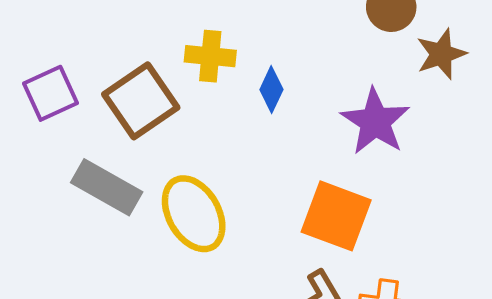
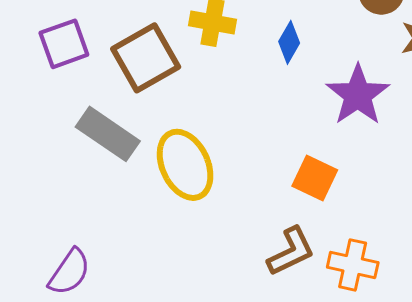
blue diamond: (271, 90) -> (289, 42), moved
orange square: (336, 216) -> (315, 178), size x0.7

